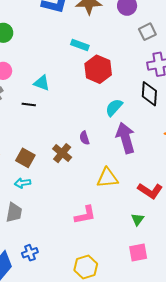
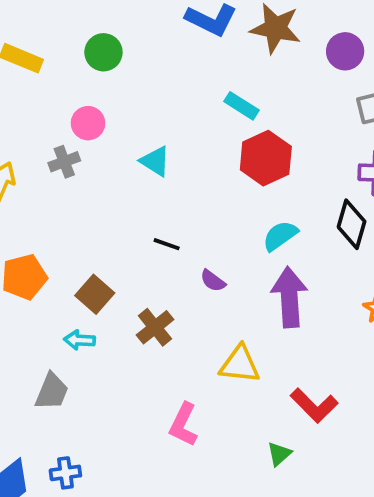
black line: (29, 105) -> (167, 244), moved
purple semicircle: (84, 138) -> (213, 281), turned -48
brown cross: (62, 153) -> (155, 327), moved
pink L-shape: (85, 215) -> (183, 425), turned 115

